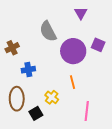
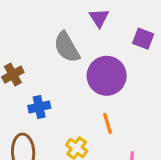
purple triangle: (81, 13) -> (99, 18), moved
purple square: (98, 45) -> (143, 39), moved

